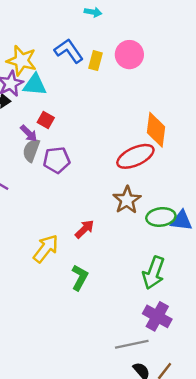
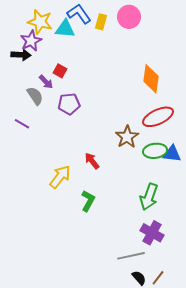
cyan triangle: (35, 85) -> (65, 29), moved
gray semicircle: (31, 150) -> (35, 96), moved, turned 126
red ellipse: (135, 156) -> (158, 117), moved
red arrow: (85, 229) -> (92, 161), turned -84

